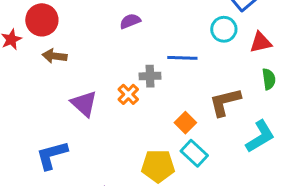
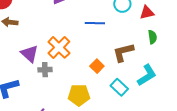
gray cross: (150, 76) -> (45, 70), moved
orange cross: (128, 94) -> (59, 47), size x1.6
cyan rectangle: (194, 153) -> (119, 87), moved

